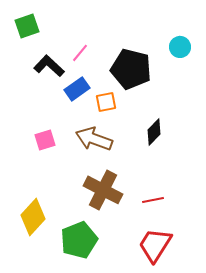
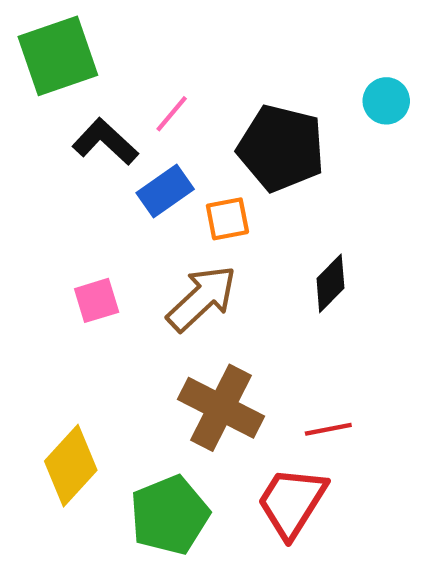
green square: (27, 26) -> (58, 56), size x1.5
brown arrow: (94, 139) -> (202, 298), turned 117
red trapezoid: (155, 245) -> (292, 502), moved

